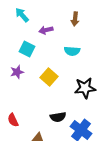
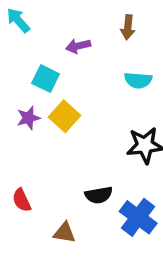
cyan arrow: (22, 15) -> (18, 20), moved
cyan semicircle: (72, 51) -> (138, 80), moved
yellow square: (49, 77) -> (64, 116), moved

